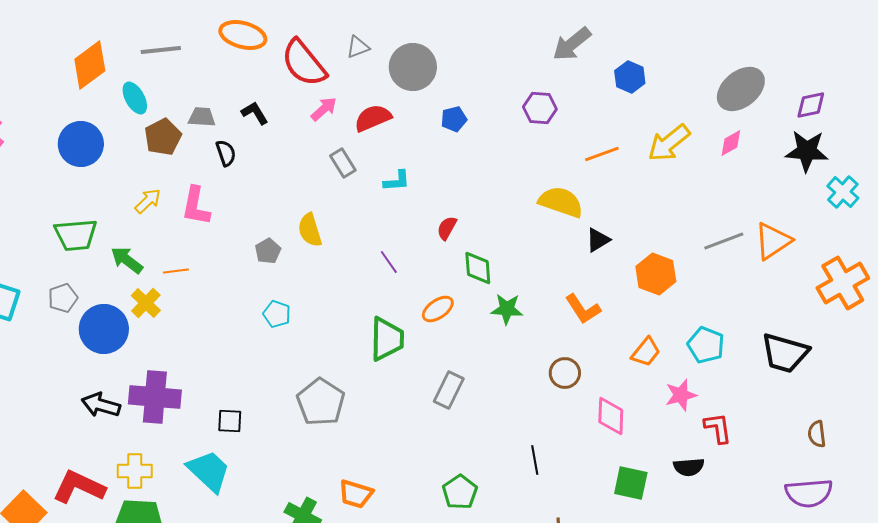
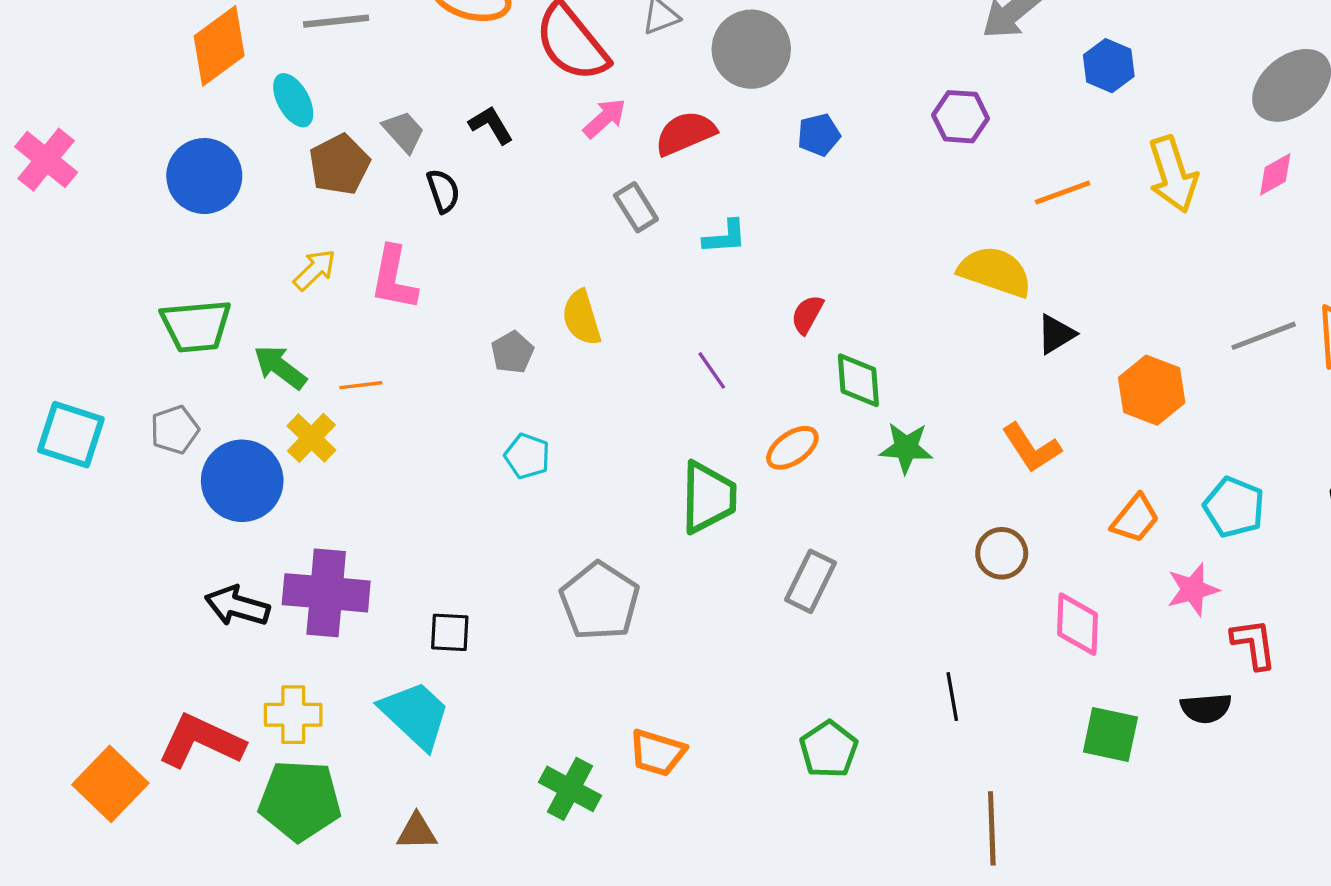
gray trapezoid: (202, 117) -> (404, 132), turned 44
yellow arrow: (669, 143) -> (1173, 174), turned -69

